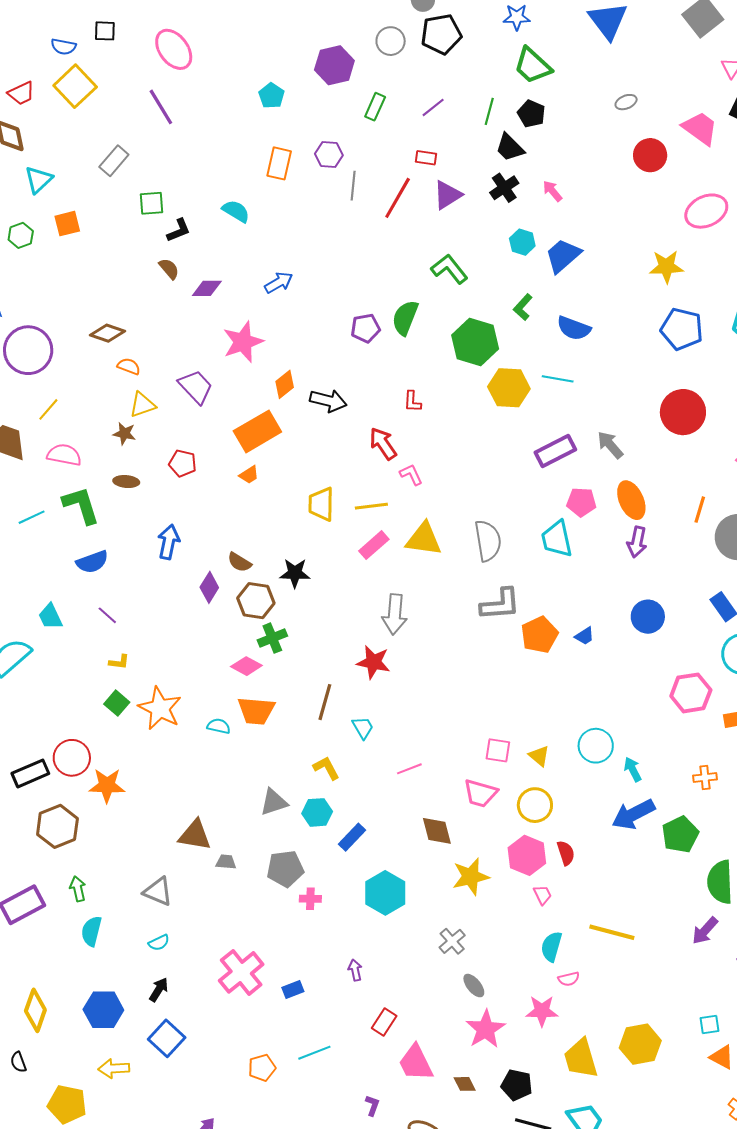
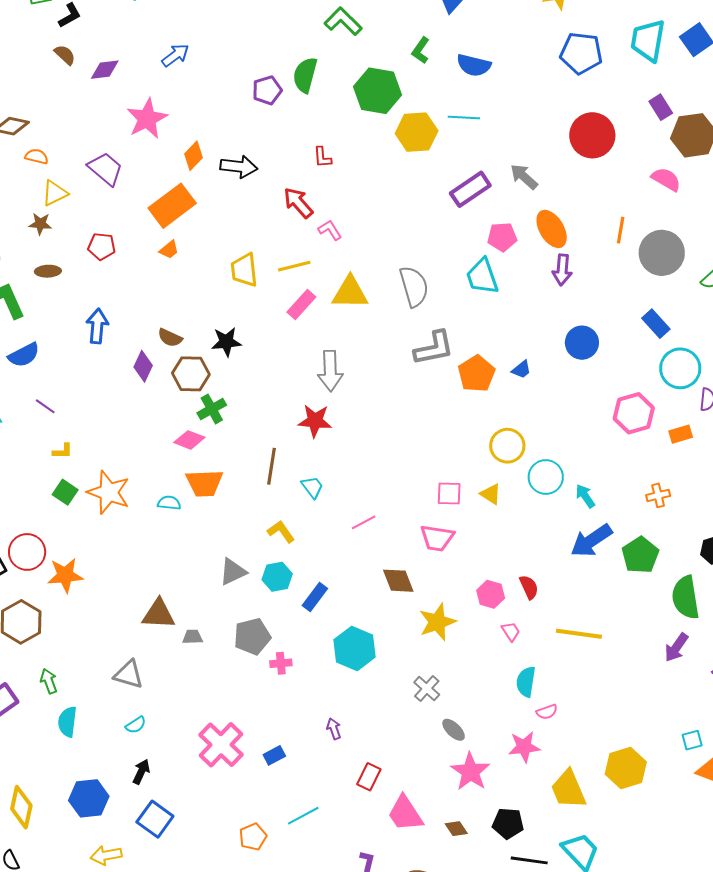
yellow circle: (535, 805) -> (507, 446), moved
pink hexagon: (527, 855) -> (491, 594), size x0.7
yellow line: (612, 932) -> (579, 634), moved

